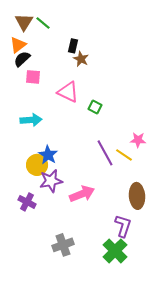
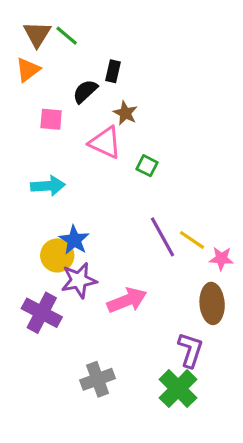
black semicircle: (22, 59) -> (85, 91), moved
brown star: (81, 59) -> (125, 113), moved
pink star: (138, 140) -> (221, 259), moved
purple cross: (27, 202) -> (42, 313), size x1.4

